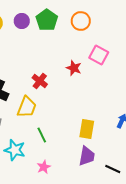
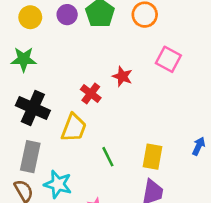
red star: (74, 68) -> (122, 76), moved
green line: (42, 135) -> (108, 157), moved

